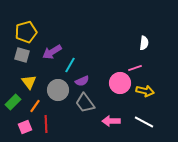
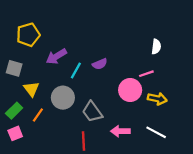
gray square: (22, 55) -> (14, 68), moved
purple semicircle: (82, 81) -> (100, 64), moved
red line: (46, 124) -> (83, 141), moved
pink square: (25, 127) -> (15, 133), moved

